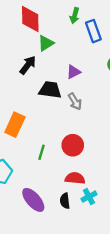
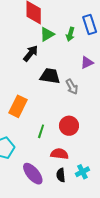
green arrow: (75, 16) -> (70, 34), moved
purple triangle: (73, 72) -> (87, 62), moved
red semicircle: (75, 178) -> (59, 154), moved

